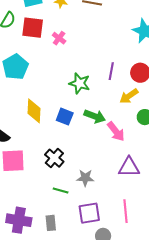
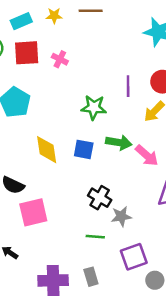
black cross: (54, 158) -> (100, 198), moved

